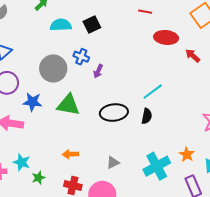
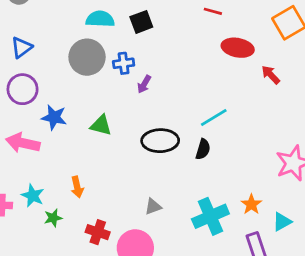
blue cross: (81, 57) -> (124, 63), turned -35
gray circle: (53, 69) -> (87, 57), moved
green triangle: (68, 105) -> (101, 125), size x0.7
orange arrow: (70, 154) -> (77, 187), moved, turned -105

